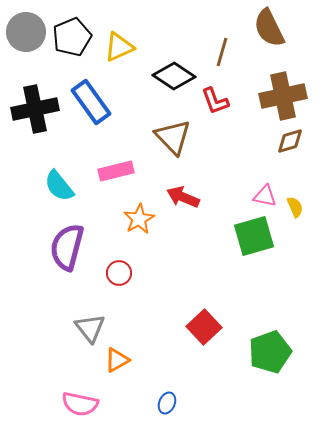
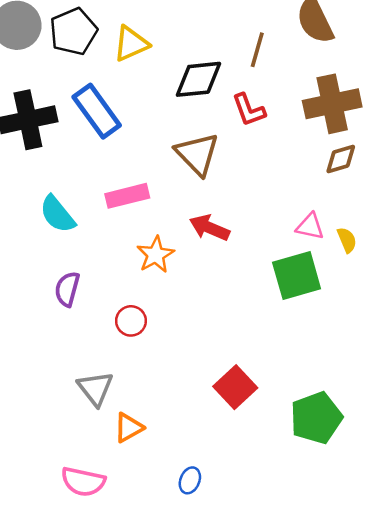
black diamond: (174, 76) -> (198, 79), turned -39
purple semicircle: (67, 247) -> (67, 289), size x0.6

